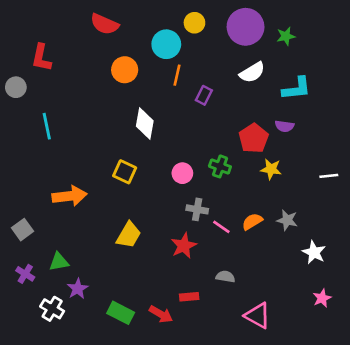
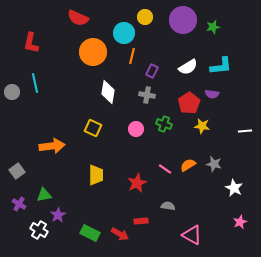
orange circle: (125, 70) -> (93, 52), size x1.4
white semicircle: (252, 72) -> (188, 67), moved
gray circle: (16, 87) -> (12, 92), moved
cyan line: (47, 126) -> (35, 83), moved
gray cross: (197, 209) -> (147, 95), moved
yellow trapezoid: (129, 235) -> (96, 175), turned -30

